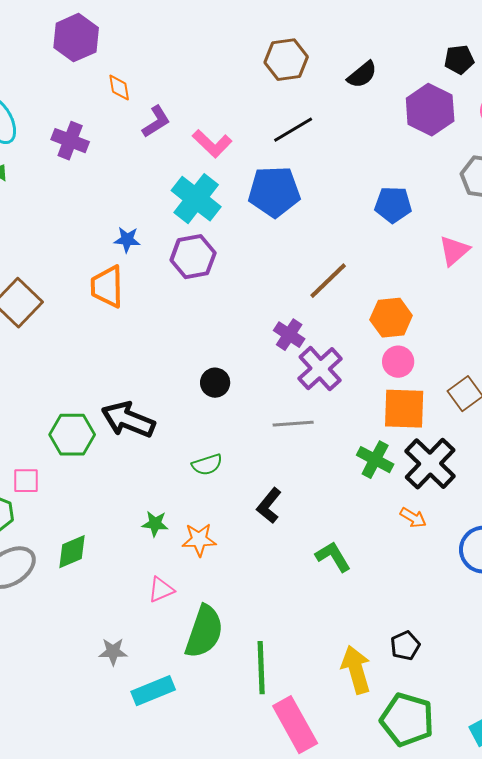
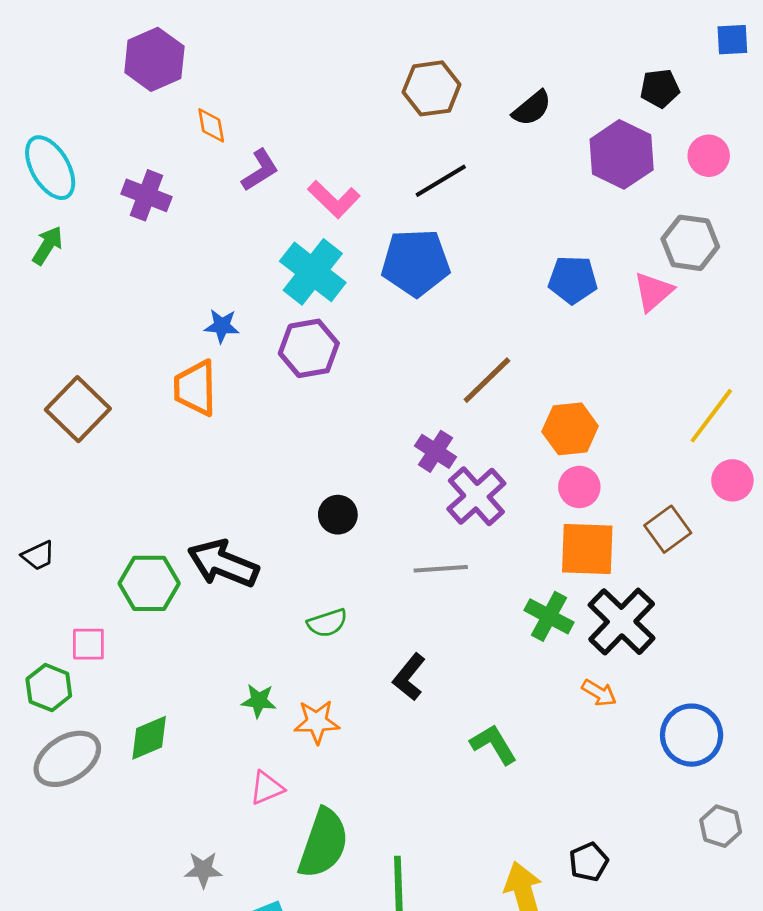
pink triangle: (454, 251) -> (653, 292), moved

